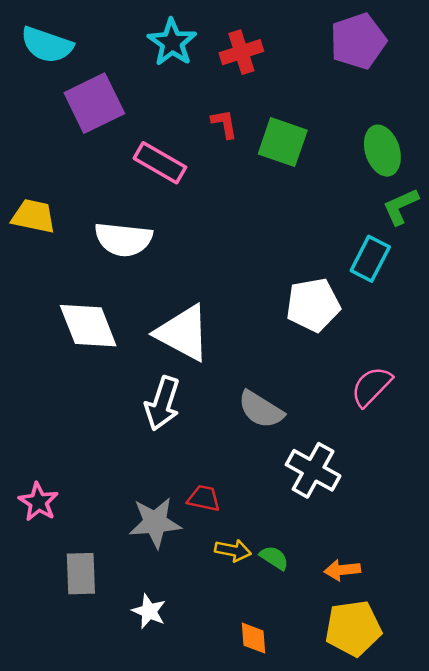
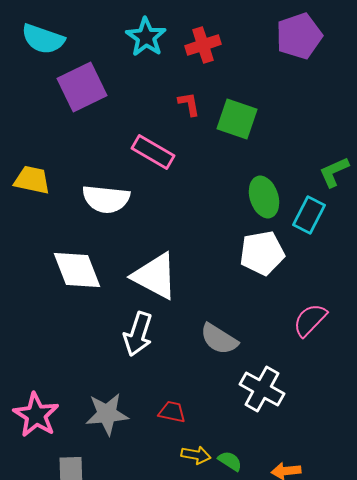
green ellipse: (382, 151) -> (264, 197), moved
pink rectangle: (160, 163) -> (153, 152), moved
pink star: (38, 502) -> (36, 415), size x1.4
gray star: (155, 523) -> (107, 414), moved

